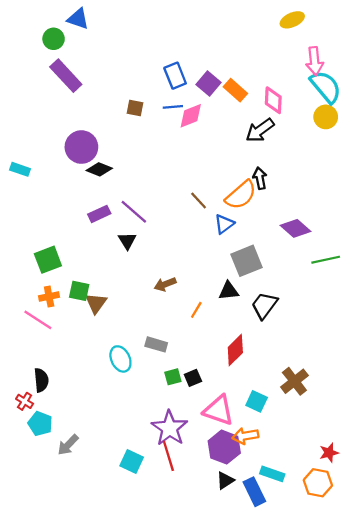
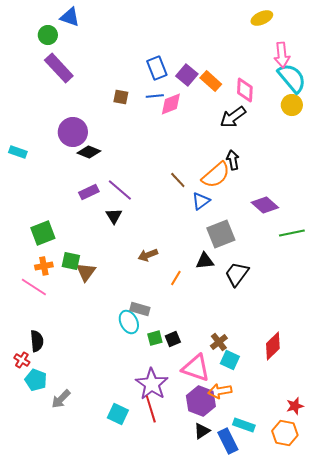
red diamond: (235, 350) -> (273, 346), moved
cyan ellipse: (120, 359) -> (129, 322), moved
brown cross: (294, 381) -> (219, 342), moved, size x0.7

